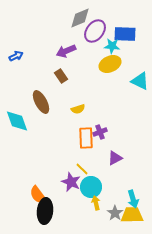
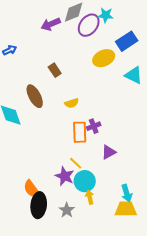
blue rectangle: (125, 34) -> (127, 41), moved, turned -35
cyan star: (112, 46) -> (106, 15), moved
purple arrow: (66, 51) -> (51, 24), moved
gray star: (115, 213) -> (67, 210), moved

